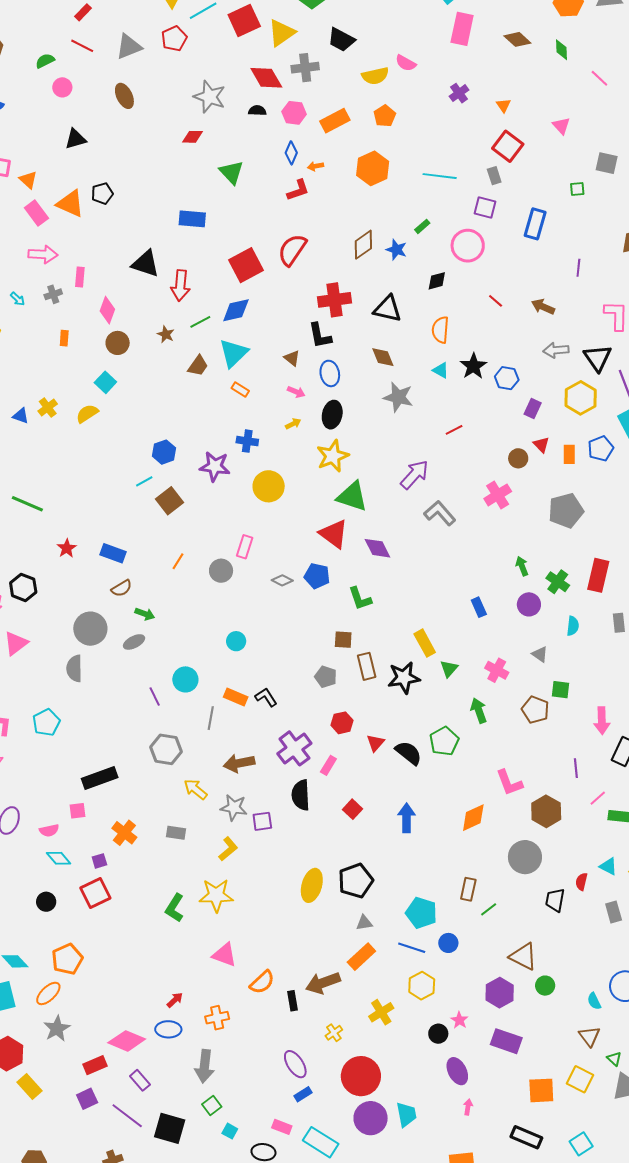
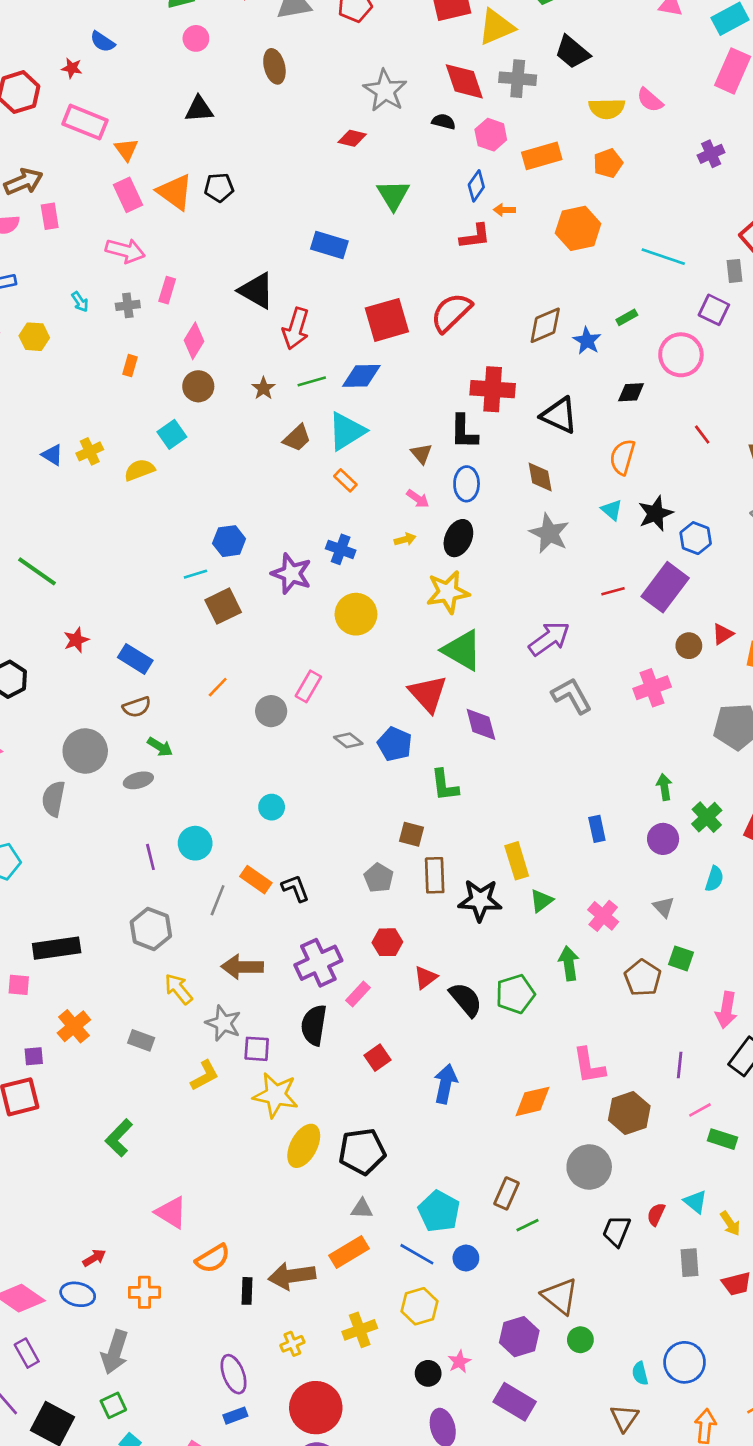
purple rectangle: (533, 409) -> (665, 587), moved, size x1.8
red triangle: (541, 445) -> (723, 634), turned 30
yellow star: (216, 895) -> (276, 1095), moved

